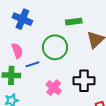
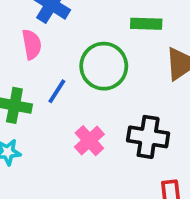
pink semicircle: (17, 51) -> (32, 44), moved
blue line: (32, 64) -> (57, 91), turned -48

